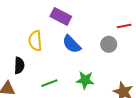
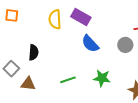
yellow semicircle: (35, 41) -> (55, 19), moved
black semicircle: (19, 65) -> (34, 52), moved

